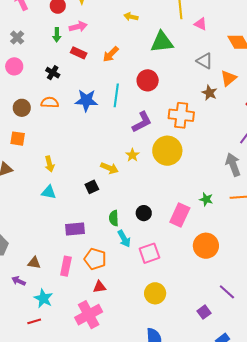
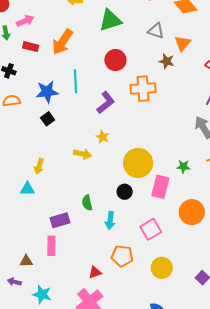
orange arrow: (111, 54) -> (62, 42), size x1.5
red circle: (148, 80) -> (115, 60), moved
yellow circle: (167, 151) -> (138, 163), moved
yellow arrow: (49, 164) -> (39, 166), moved, turned 42
black square: (92, 187) -> (48, 119), moved
green semicircle: (114, 218) -> (87, 203), moved
cyan arrow: (124, 239) -> (110, 221), turned 48
pink square: (149, 253) -> (151, 229), moved
orange pentagon: (95, 259) -> (122, 256), moved
pink rectangle: (66, 266) -> (51, 246), moved
yellow circle: (155, 293) -> (162, 268), moved

